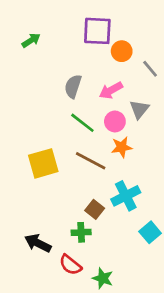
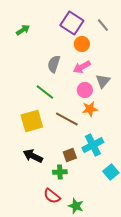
purple square: (97, 31) -> (72, 23), turned 30
orange circle: (122, 51) -> (82, 44), moved
gray line: (150, 69) -> (103, 25), moved
green line: (82, 123) -> (45, 92), moved
brown square: (95, 209) -> (70, 155), turned 32
black arrow: (38, 243) -> (33, 156), moved

